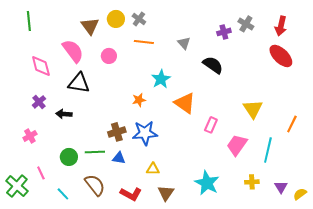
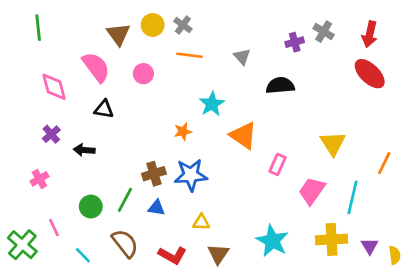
black semicircle: (213, 65) -> (280, 86), turned -40
black triangle: (79, 83) -> (104, 109), size x0.7
green line: (95, 152) -> (125, 200), turned -60
yellow cross: (252, 182) -> (332, 239), size x1.6
yellow semicircle: (300, 194) -> (395, 255), turned 120

